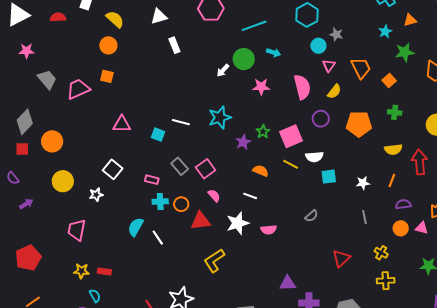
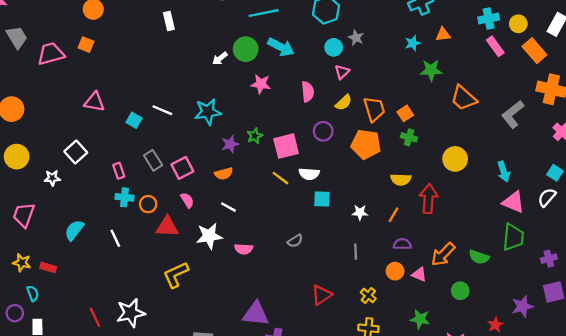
cyan arrow: (274, 53) -> (281, 47), size x1.6
orange trapezoid: (361, 68) -> (374, 109), moved
orange square: (389, 81) -> (405, 113), moved
pink semicircle: (302, 87) -> (308, 92), size x0.7
orange semicircle: (261, 171) -> (224, 174), moved, turned 133
pink rectangle: (152, 180) -> (119, 171), turned 48
cyan semicircle: (136, 227) -> (74, 230), moved
purple triangle: (288, 283) -> (256, 314), size x1.4

